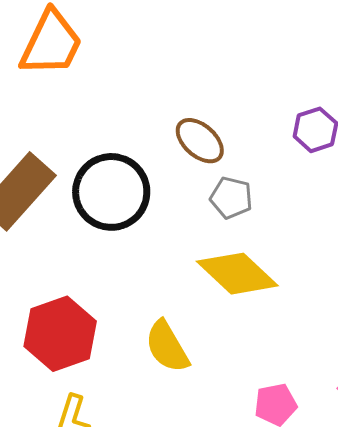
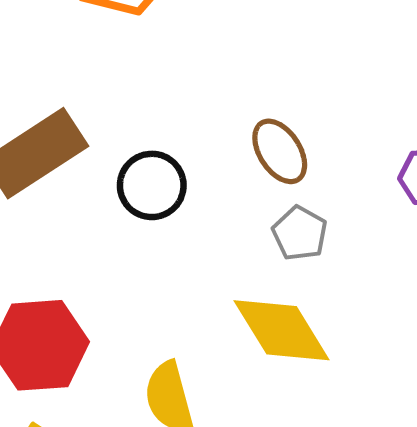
black circle: (111, 192) -> (152, 185), size x0.7

